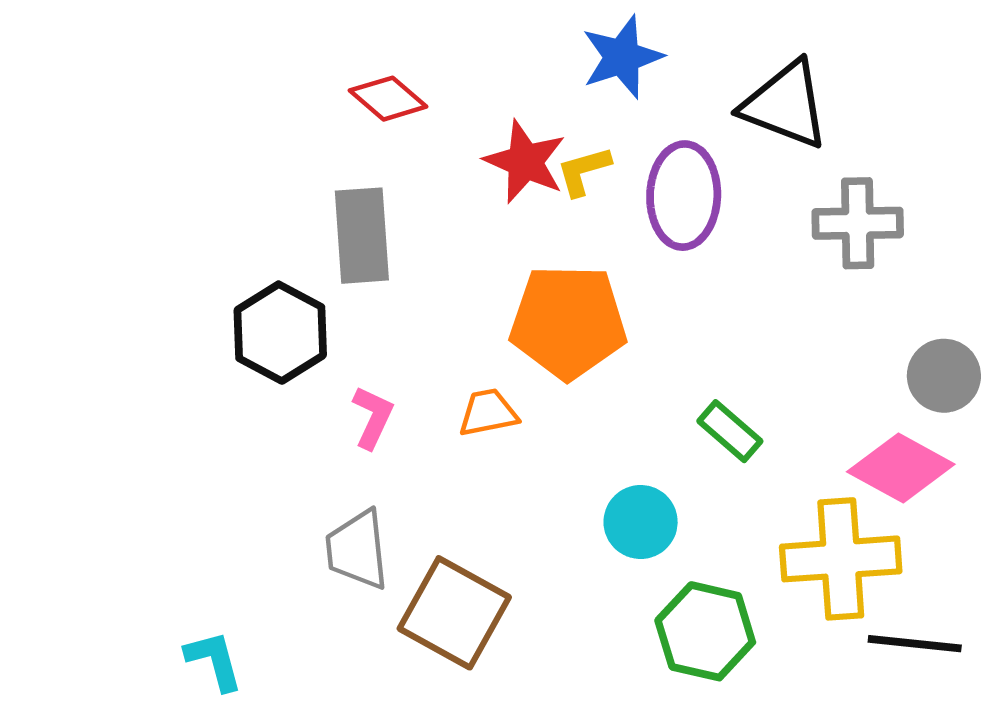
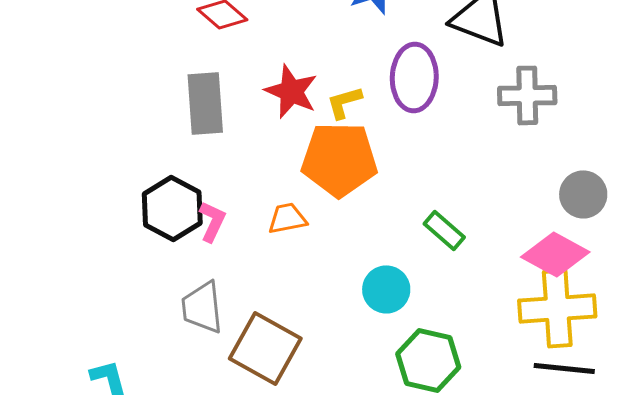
red star: (525, 162) -> (291, 91), moved
yellow L-shape: (584, 171) -> (344, 102), moved
black hexagon: (280, 333) -> (172, 208), moved
yellow cross: (841, 559) -> (557, 308), moved

